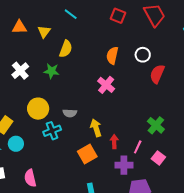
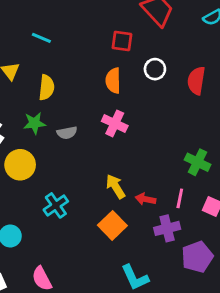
red square: (118, 16) -> (122, 41), moved
red semicircle: (157, 74) -> (196, 81), moved
yellow circle: (38, 109) -> (20, 165), moved
gray semicircle: (70, 113) -> (67, 133), moved
red arrow: (114, 142) -> (145, 199), turned -64

